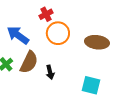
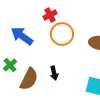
brown semicircle: (29, 62) -> (29, 79), moved

